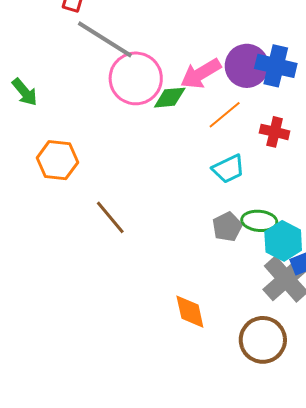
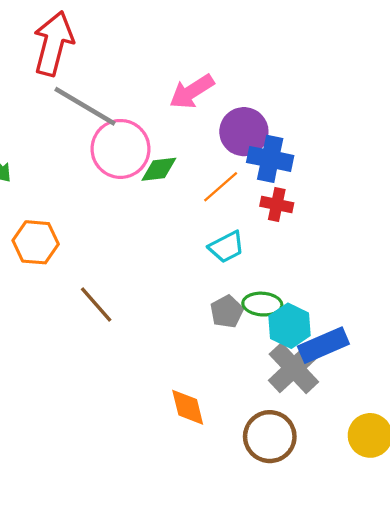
blue cross: (276, 66) -> (270, 159), moved
pink arrow: (201, 74) -> (192, 92), moved

